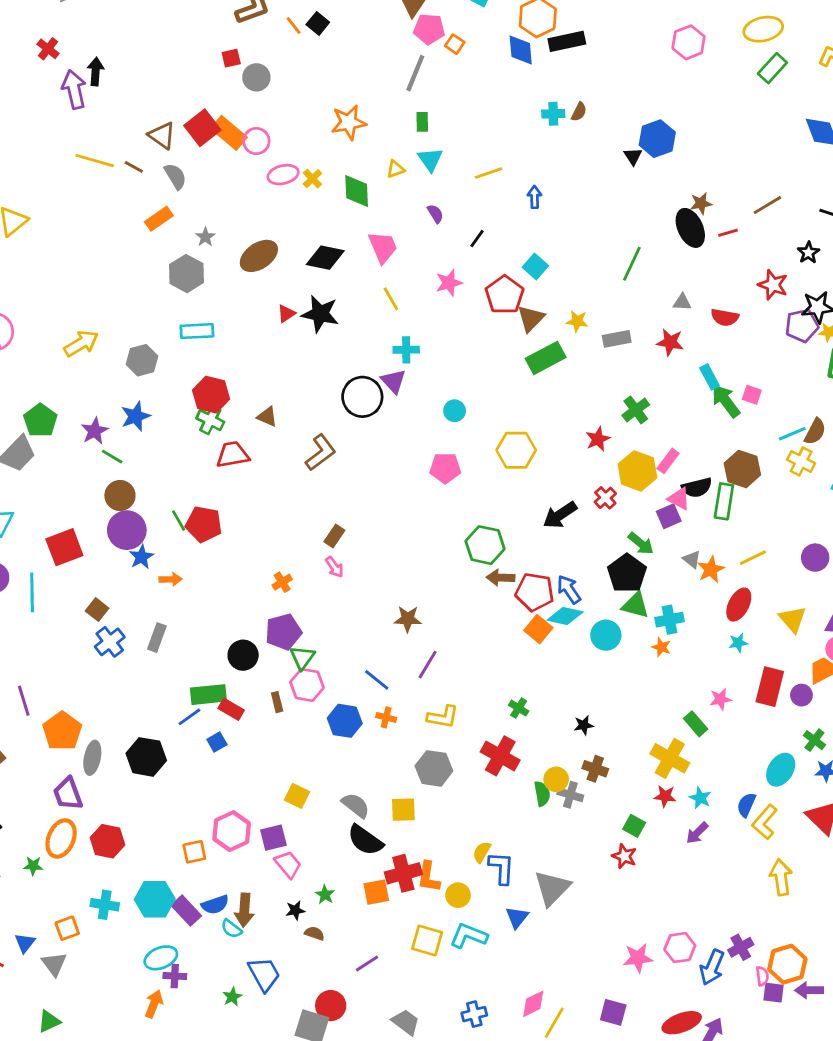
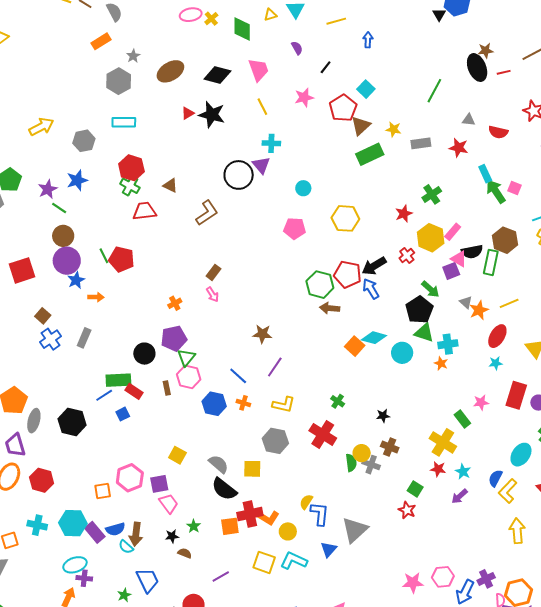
blue arrow: (569, 589) -> (371, 289), moved
red pentagon: (535, 592) -> (348, 274), moved
orange L-shape: (429, 877) -> (268, 517), turned -70

